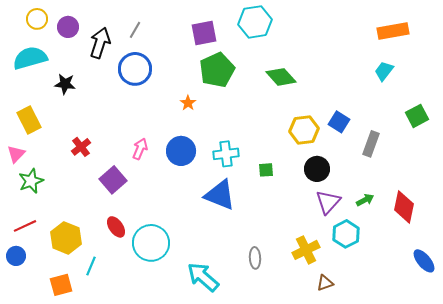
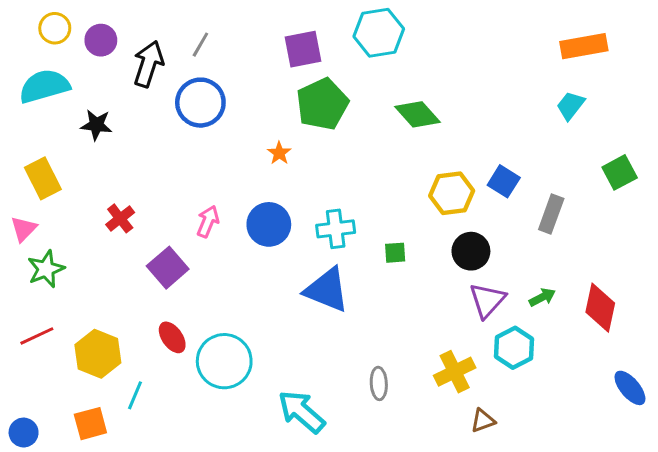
blue circle: (16, 256) -> (24, 433), moved

